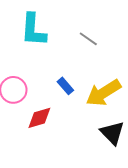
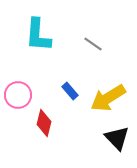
red diamond: (39, 118) -> (44, 123), turned -60

